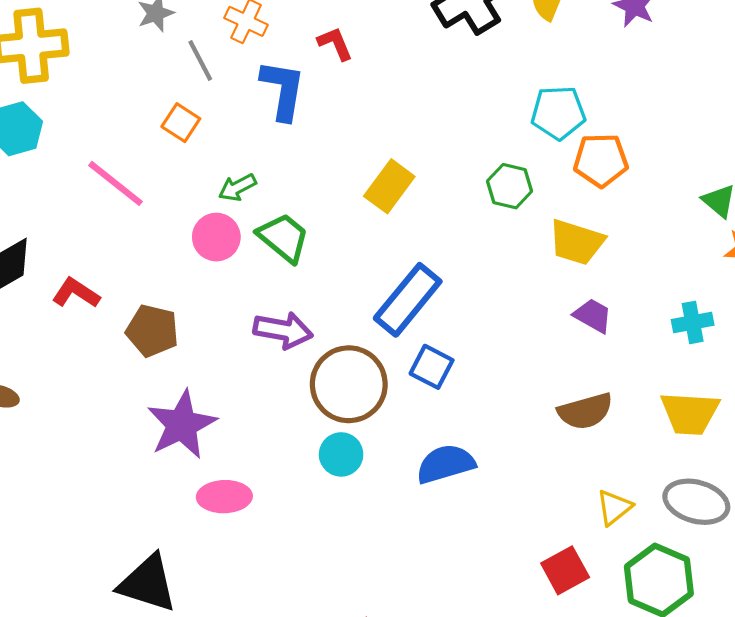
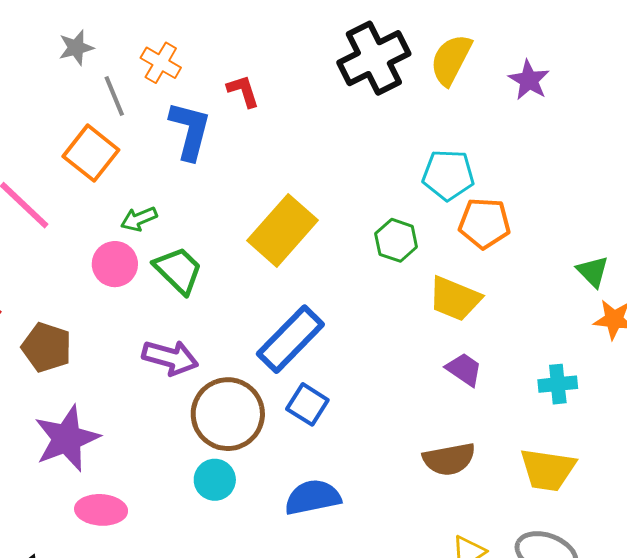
orange square: (181, 123) -> (91, 153), size x1.5
yellow rectangle: (389, 186) -> (283, 230), size x1.4

